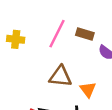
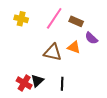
orange triangle: (88, 90) -> (74, 47), moved, turned -40

